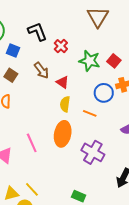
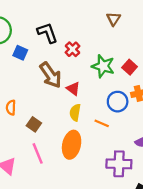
brown triangle: (98, 17) -> (114, 19), size x0.6
brown arrow: (41, 70) -> (51, 75), size x1.4
brown square: (11, 75) -> (34, 124), moved
purple cross: (93, 152) -> (119, 164), moved, turned -30

